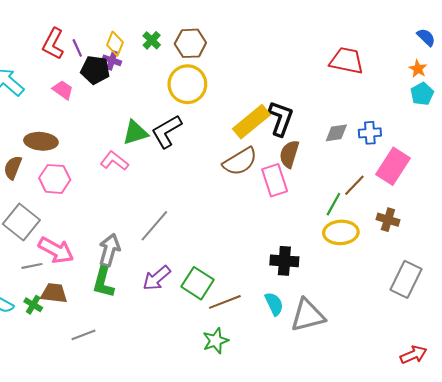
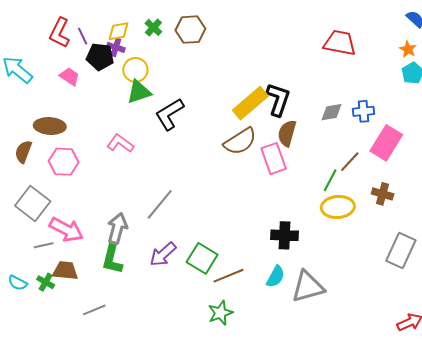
yellow diamond: (115, 44) -> (118, 31), turned 60
yellow circle: (187, 84) -> (135, 70), moved, size x0.7
green triangle: (135, 133) -> (139, 92), moved
cyan semicircle: (274, 304) -> (276, 277), turned 55

